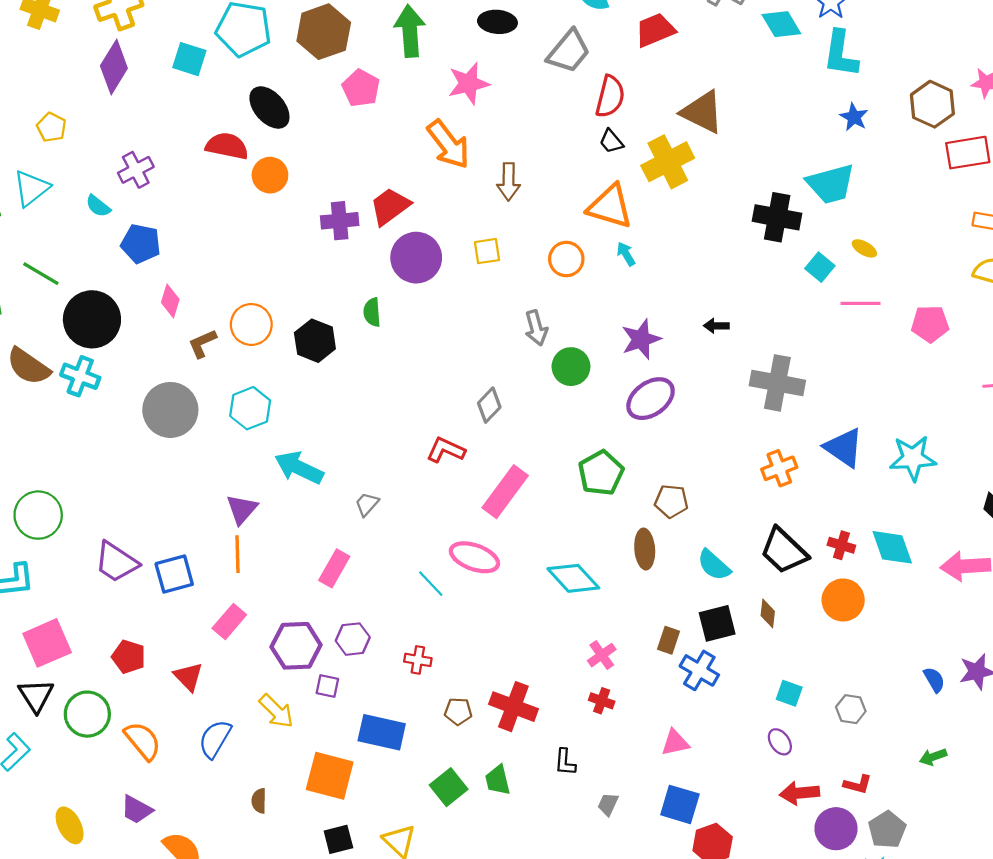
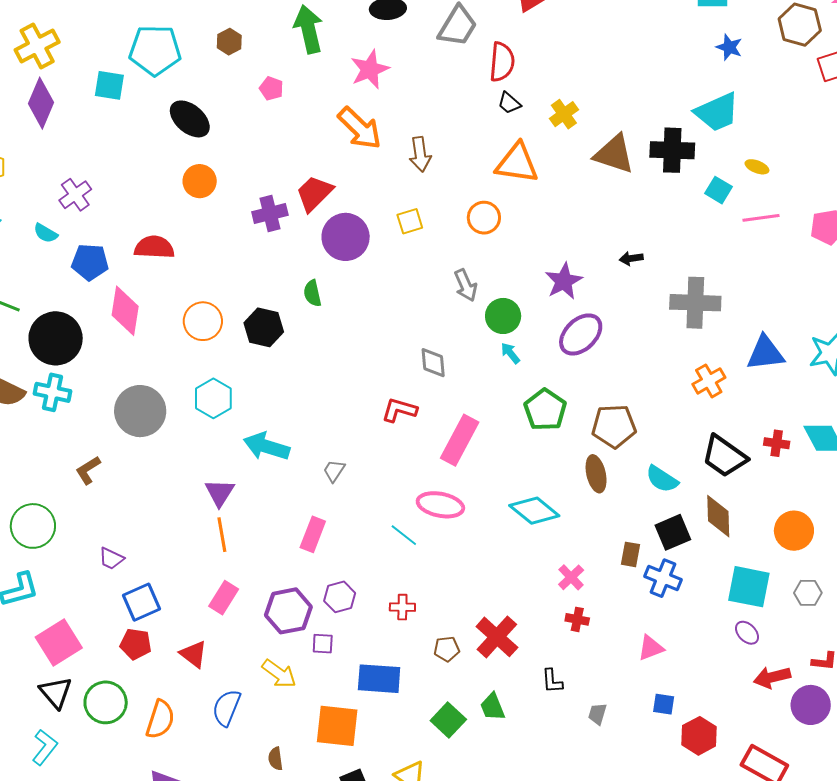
brown hexagon: (324, 32) -> (229, 42), size x0.5
pink pentagon: (361, 88) -> (271, 88), size x0.7
brown triangle: (702, 112) -> (614, 154), moved
red semicircle: (227, 146) -> (154, 247), moved
yellow cross: (668, 162) -> (564, 114), size x0.6
cyan arrow: (626, 254) -> (510, 353), moved
pink diamond: (170, 301) -> (125, 311), size x1.6
brown L-shape: (202, 343) -> (88, 470), moved
gray diamond: (489, 405) -> (433, 363), turned -40
blue triangle: (844, 448) -> (765, 353), turned -33
brown pentagon: (671, 501) -> (614, 426), size x1.4
purple trapezoid: (116, 562) -> (111, 559), size x0.6
blue square: (174, 574) -> (141, 602), moved
orange circle: (843, 600) -> (794, 531), moved
brown diamond: (768, 613) -> (718, 516), size x1.6
cyan square: (789, 693) -> (749, 587), size x1.8
red cross: (513, 707) -> (497, 637), turned 30
orange semicircle: (143, 741) -> (160, 719), turned 66
blue square: (680, 804) -> (664, 704), size x0.6

